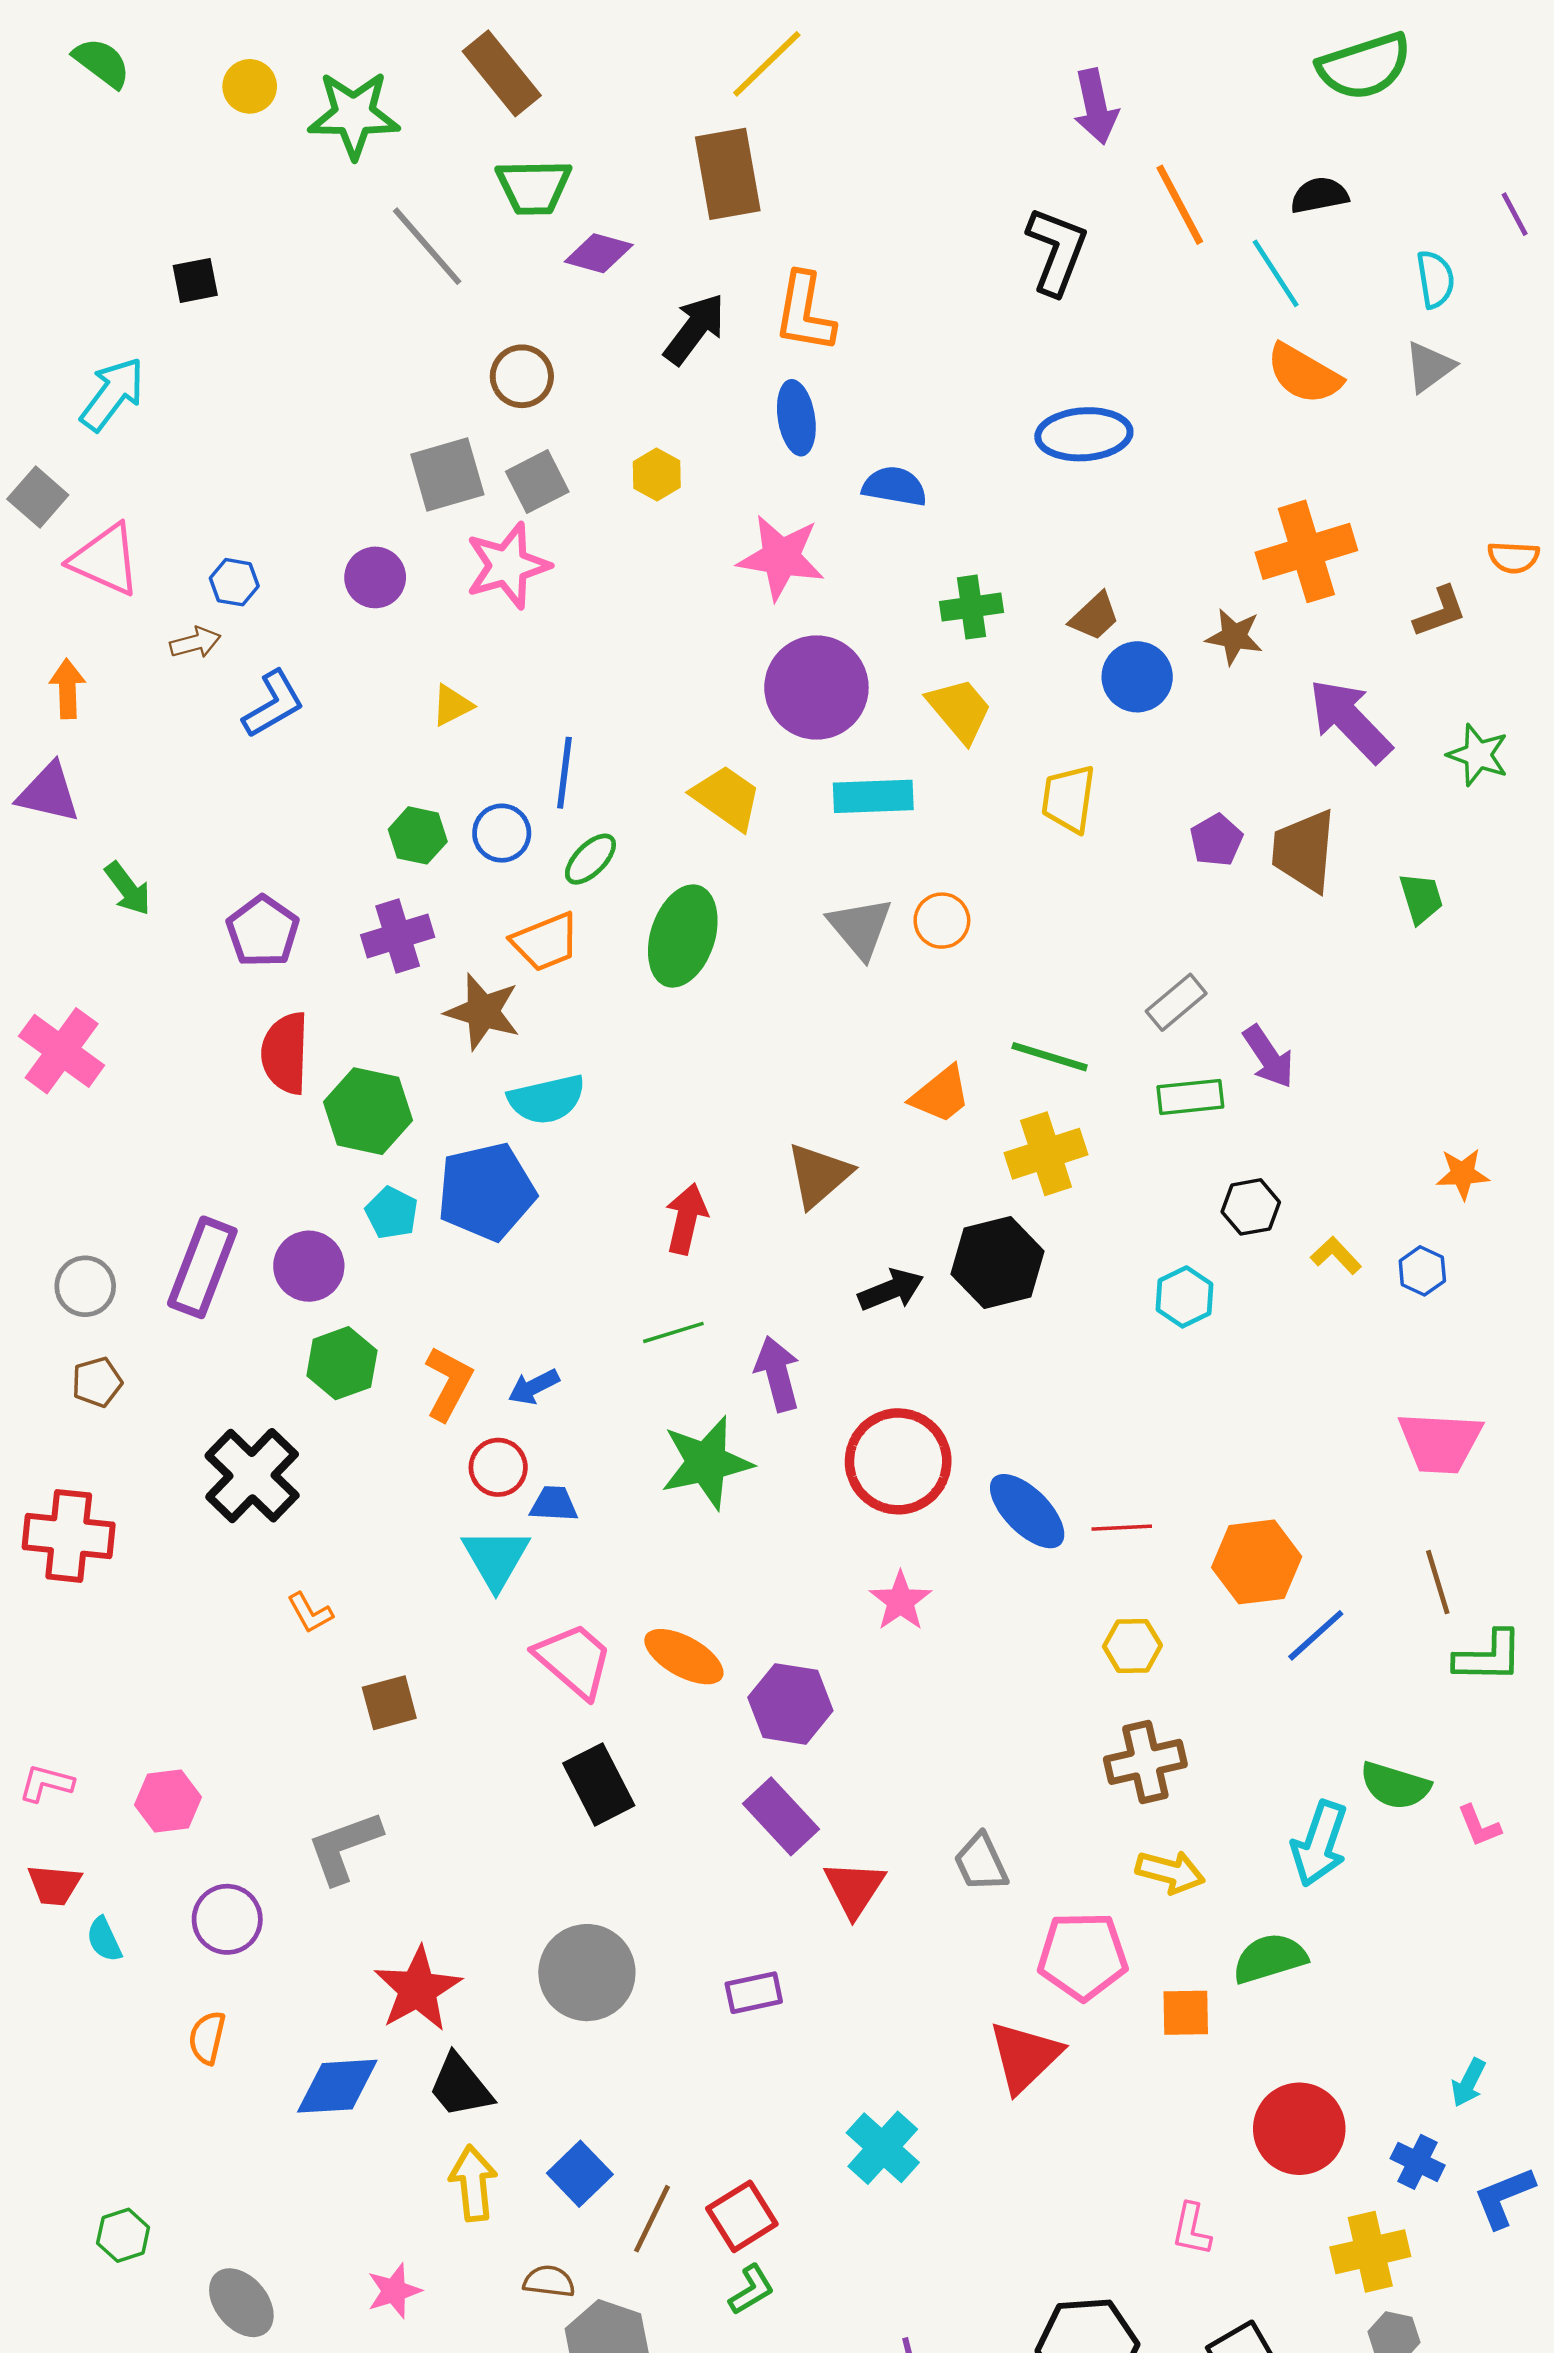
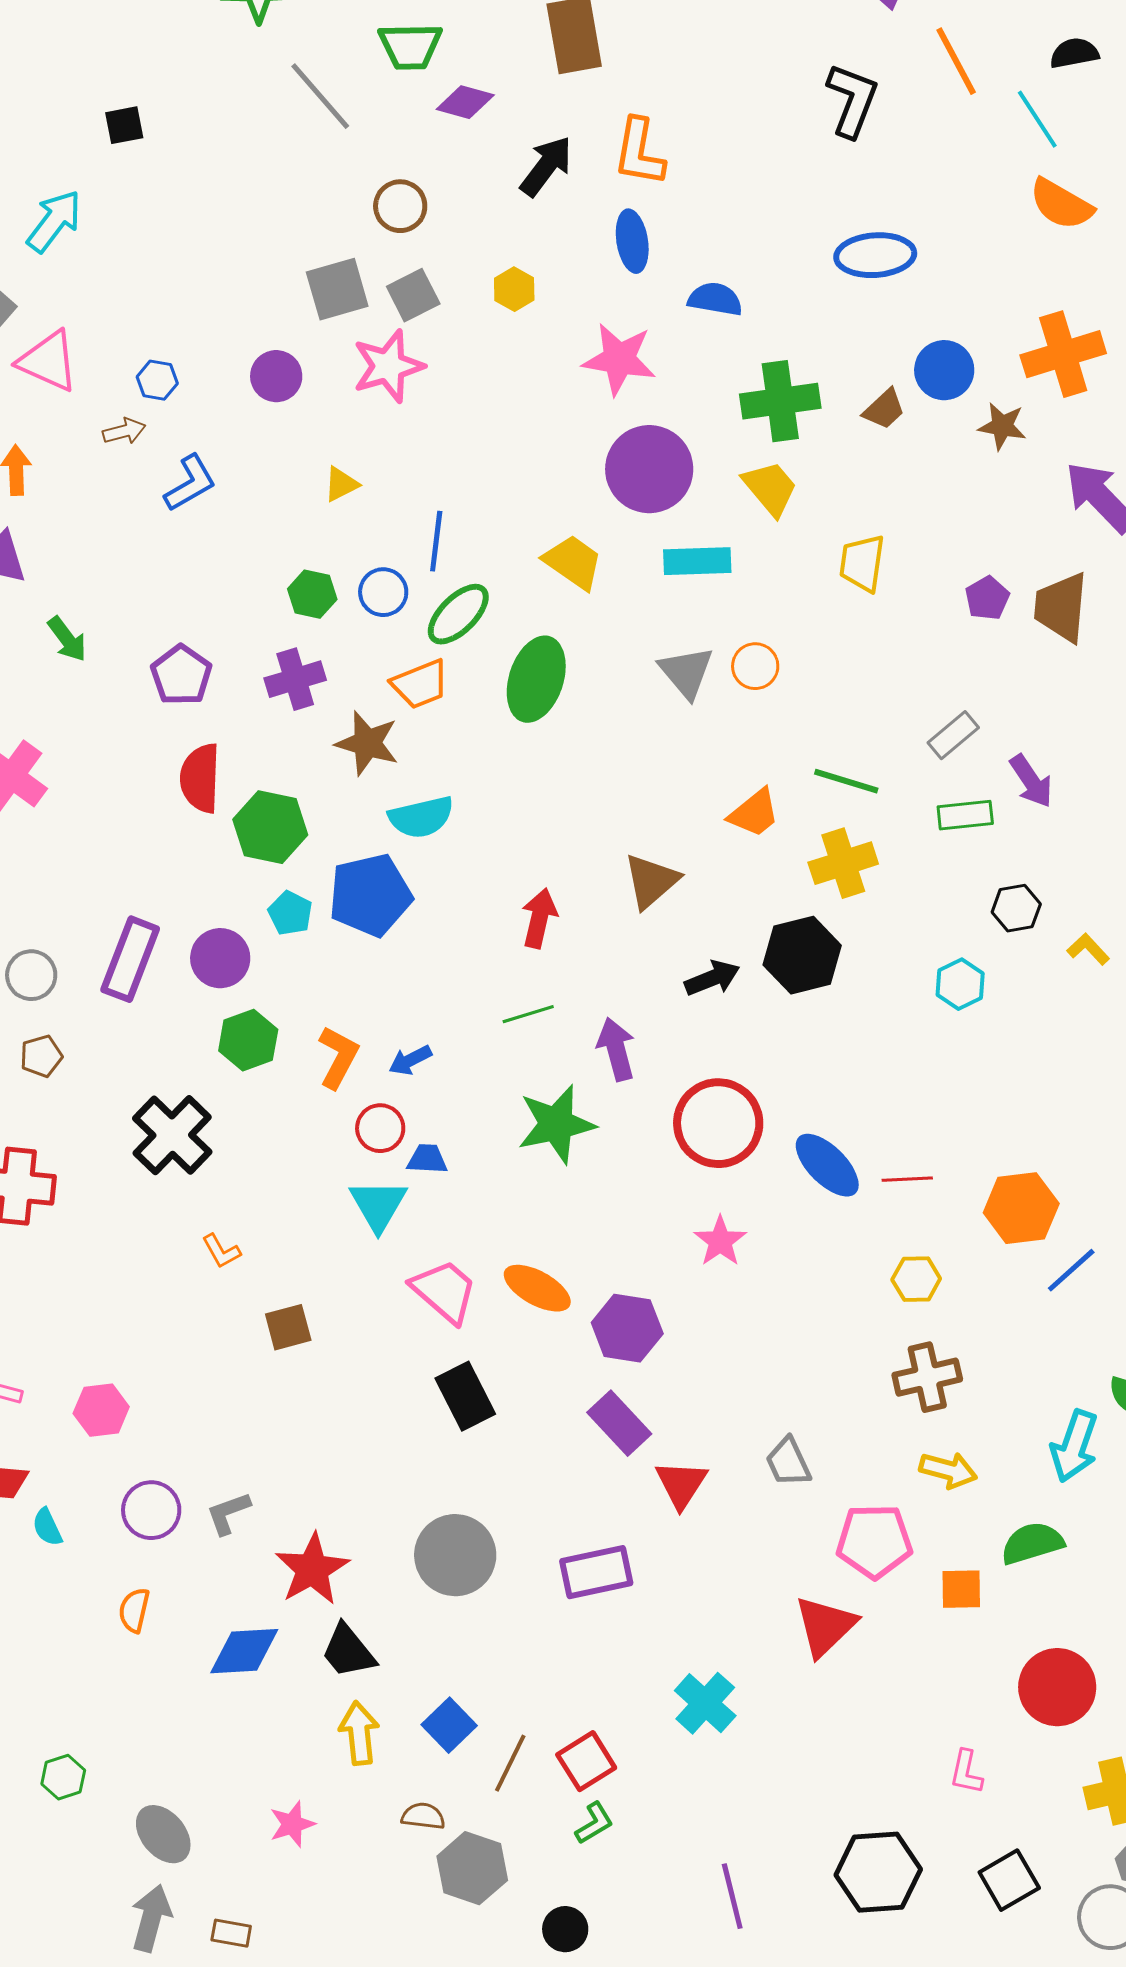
green cross: (971, 607) -> (780, 401), size x1.5
blue circle: (1137, 677) -> (944, 370), moved
green ellipse: (590, 859) -> (458, 614), size x1.4
gray L-shape: (344, 1847) -> (228, 1513), moved, size x0.7
purple rectangle: (754, 1993) -> (596, 1572), size x1.5

